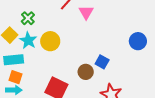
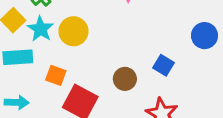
blue square: (102, 62) -> (163, 65), moved
orange square: (15, 77) -> (56, 75), moved

